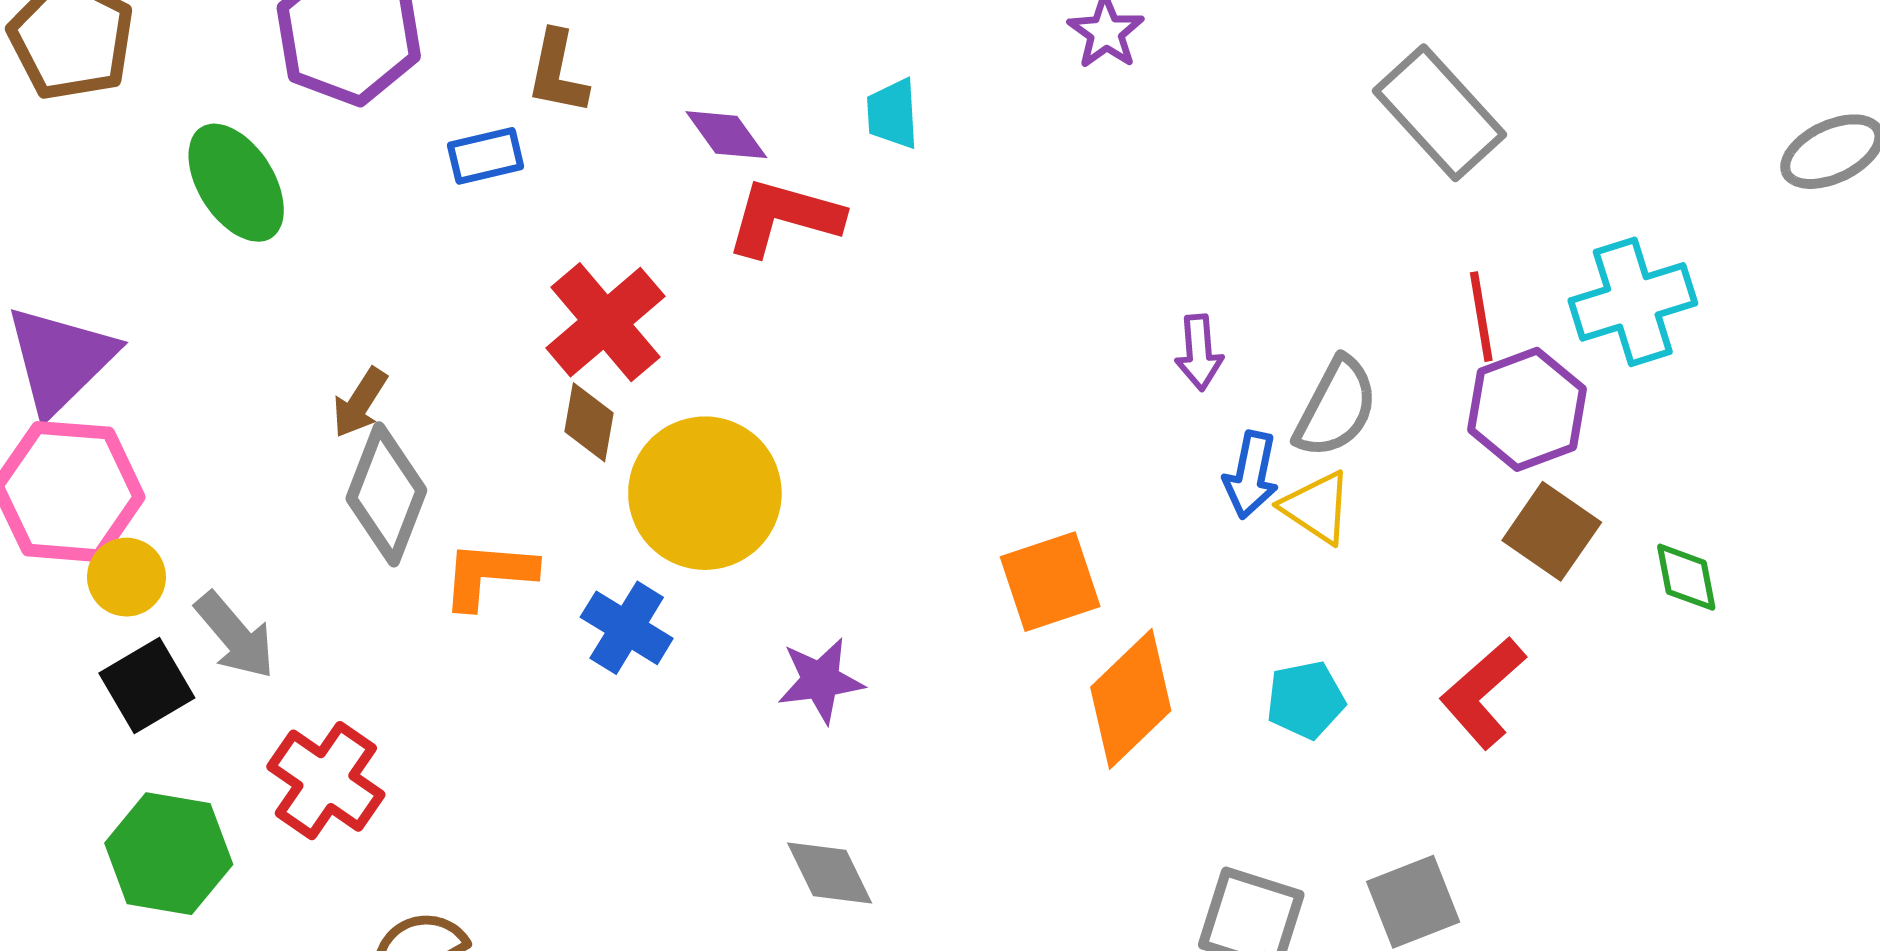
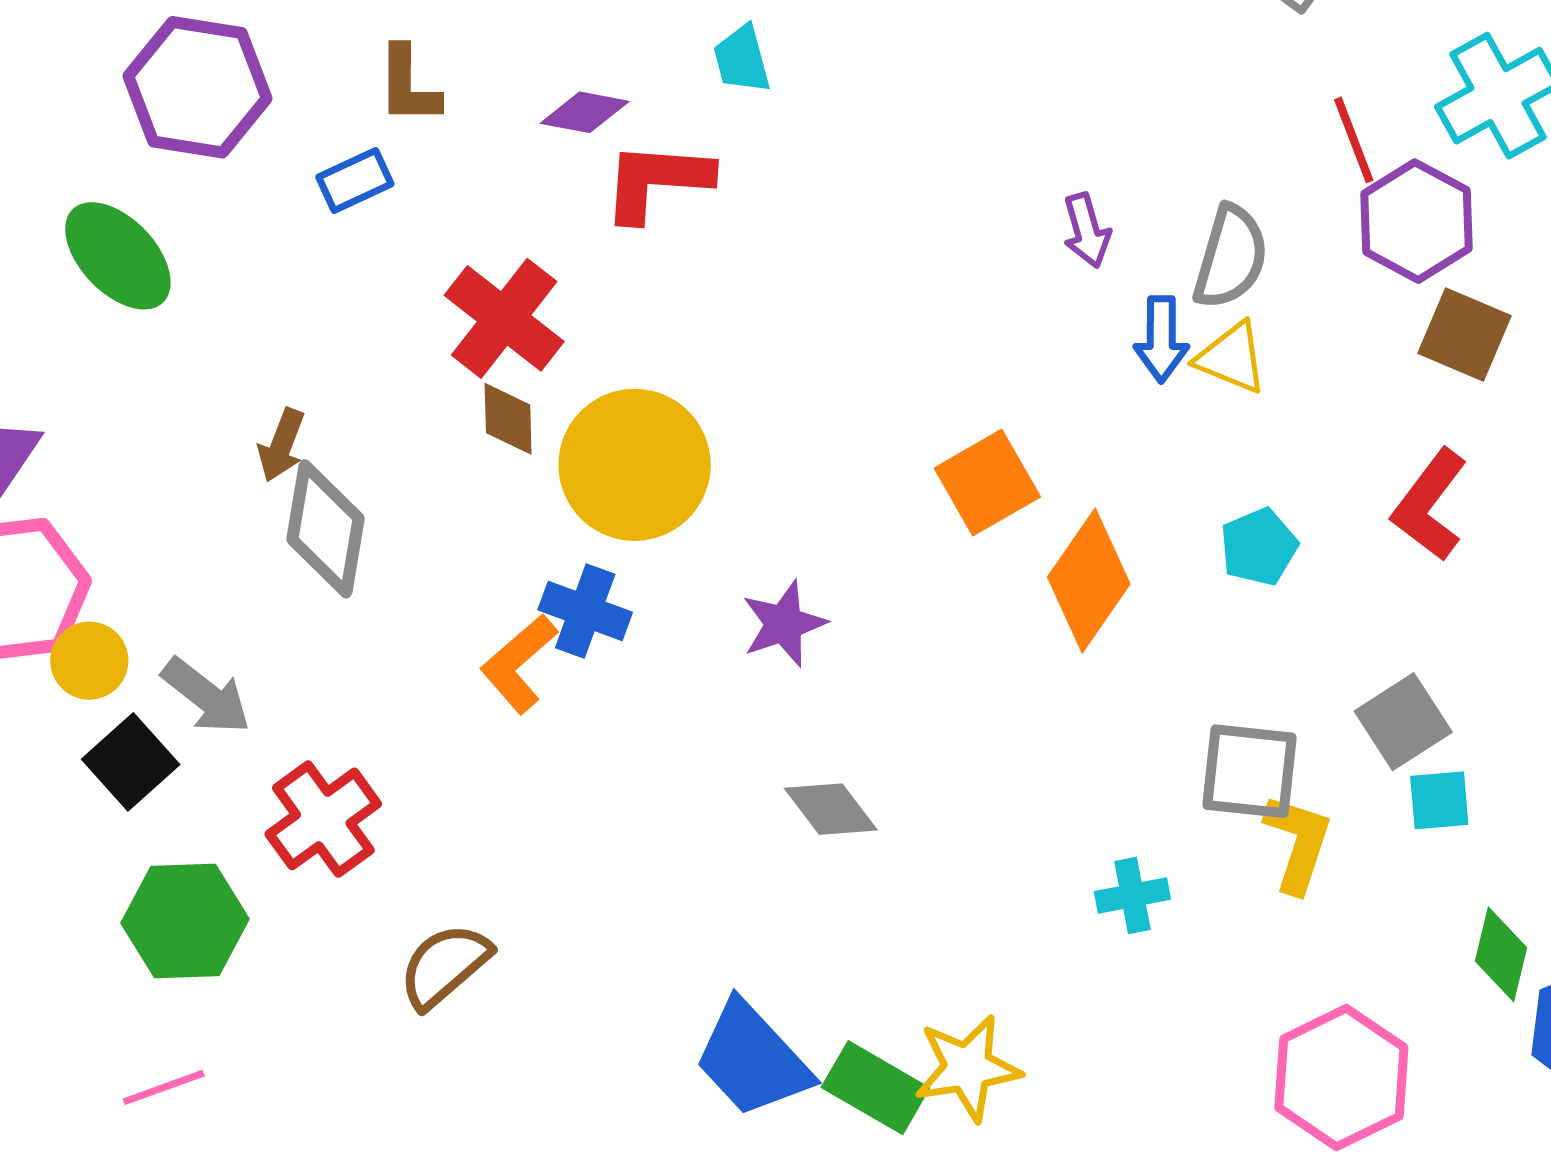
purple diamond: (726, 135) -> (585, 112), turned -32
orange L-shape: (489, 575) -> (519, 664), moved, turned -34
red cross: (326, 781) -> (323, 819), turned 31

